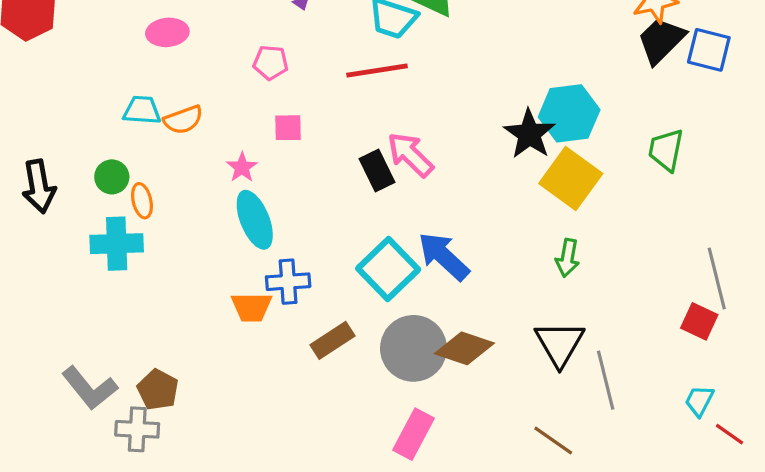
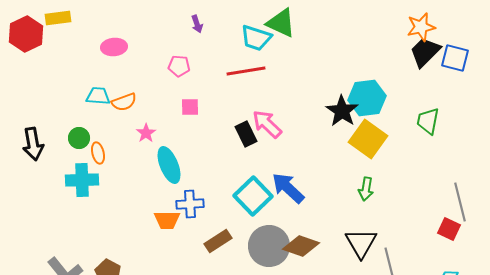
pink star: (242, 167) -> (146, 133), moved

